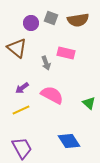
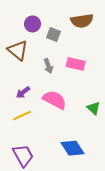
gray square: (51, 18) -> (54, 34), moved
pink rectangle: (66, 53) -> (76, 64), moved

